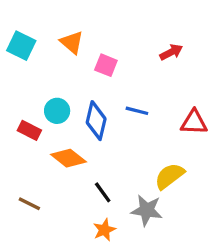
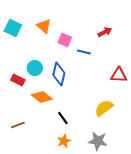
blue line: (137, 111) -> (84, 52), moved
brown line: (29, 204) -> (18, 125), turned -48
gray star: (147, 210) -> (98, 141), moved

